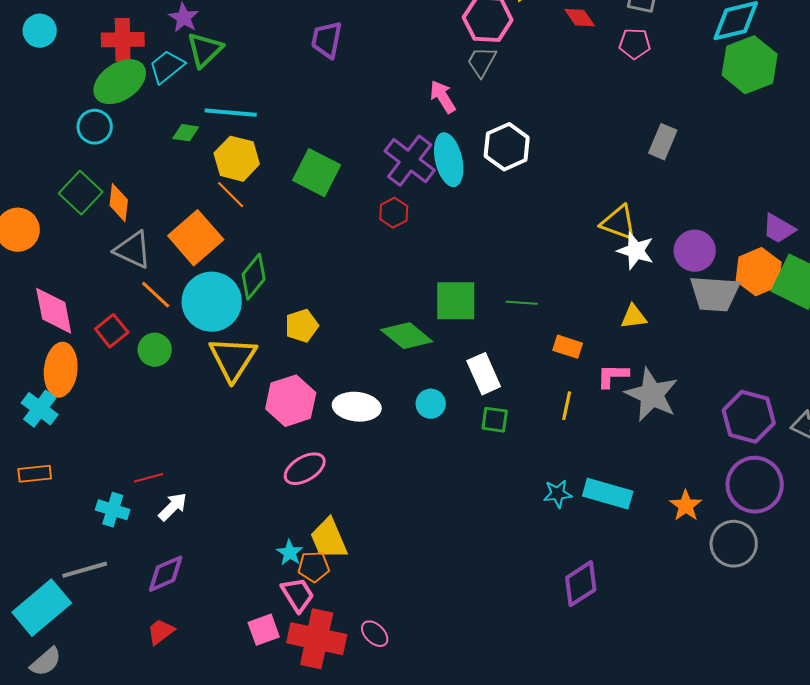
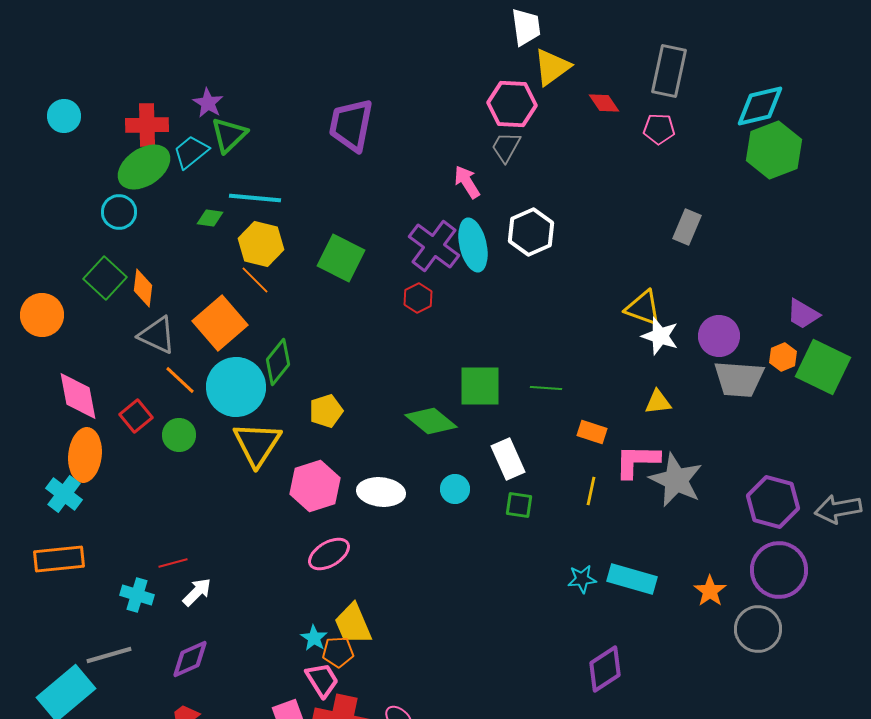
purple trapezoid: (327, 40) -> (351, 125), size x1.4
orange hexagon: (759, 272) -> (783, 357), size x0.6
pink L-shape: (613, 376) -> (637, 461), size x1.4
orange rectangle: (35, 474) -> (59, 559), size x1.5

